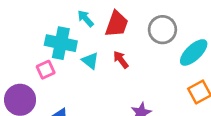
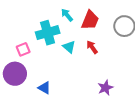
cyan cross: (61, 43) -> (48, 33), turned -30
pink square: (46, 70) -> (23, 49), moved

